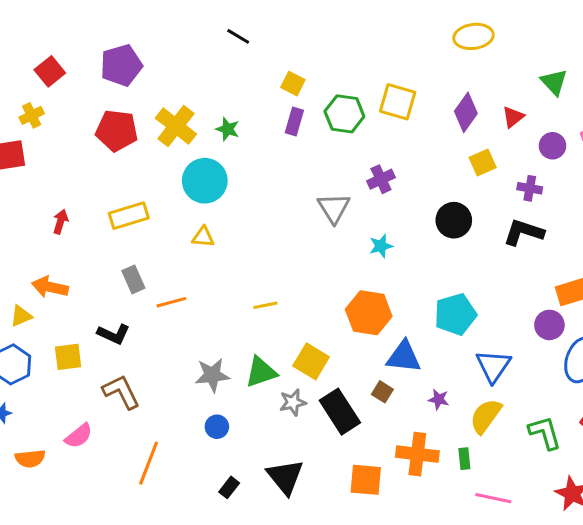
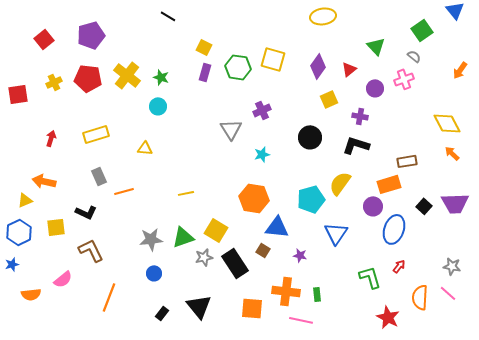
yellow cross: (32, 115) -> (54, 82), moved
cyan circle: (205, 181) -> (158, 106), moved, size x0.6
yellow semicircle: (486, 416) -> (340, 183), moved
pink line: (493, 498) -> (301, 320), moved

